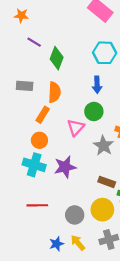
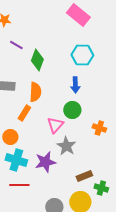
orange circle: (39, 140) -> (10, 137), moved
gray star: (103, 146) -> (66, 146), moved
brown rectangle: (107, 182) -> (84, 176), turned -42
red line: (37, 205) -> (19, 185), moved

